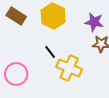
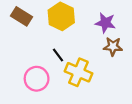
pink circle: (16, 74) -> (37, 79), moved

